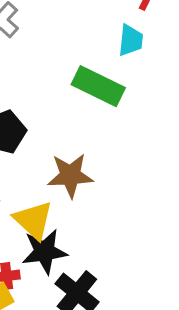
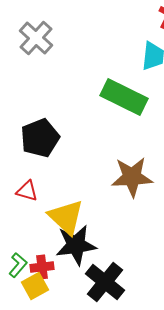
brown star: (70, 175) -> (132, 177), moved

